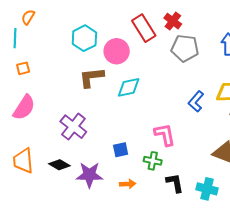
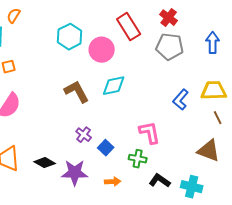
red cross: (173, 21) -> (169, 18), moved
brown L-shape: (91, 77) -> (77, 92), moved, turned 68
purple cross: (73, 127) -> (84, 135), moved, size x0.6
blue square: (121, 150) -> (106, 148), turned -35
black L-shape: (175, 183) -> (160, 181), turned -45

